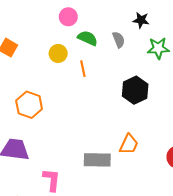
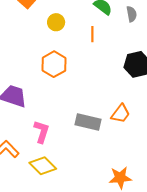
yellow circle: (58, 53) -> (56, 22), moved
orange hexagon: (29, 105) -> (54, 64), moved

